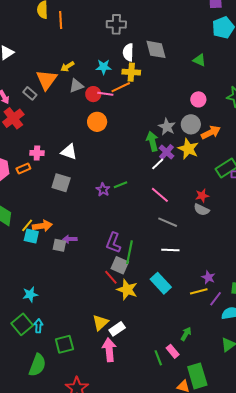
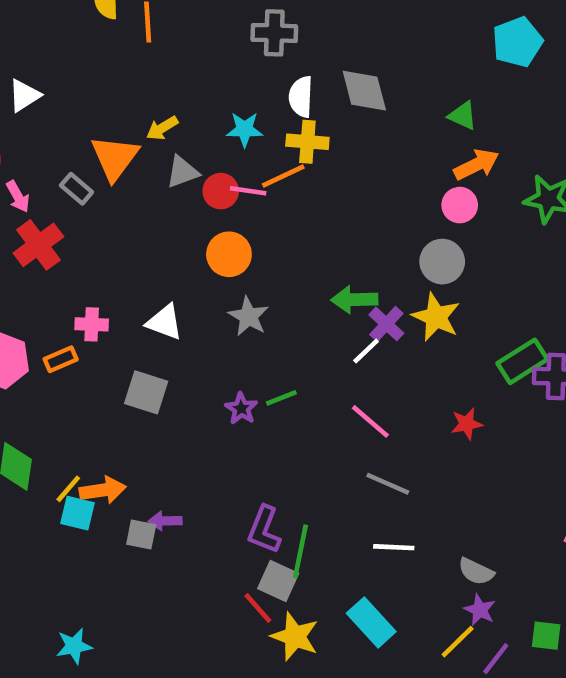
gray star: (167, 127) -> (249, 316), moved
orange arrow: (211, 132) -> (476, 165), moved
green arrow: (152, 141) -> (354, 300), turned -78
gray semicircle: (202, 210) -> (476, 571), moved
yellow line: (199, 291) -> (458, 642), turned -30

